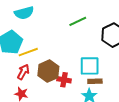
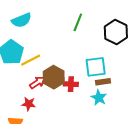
green line: (78, 21) -> (78, 22), turned -36
red arrow: (23, 72) -> (37, 82), moved, turned 35

